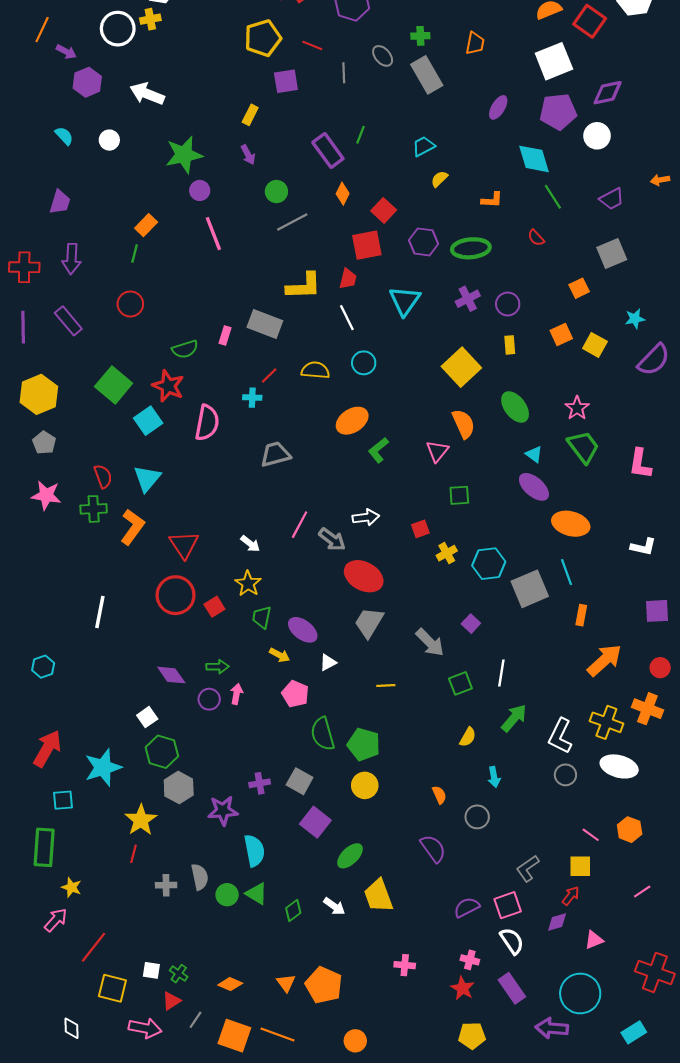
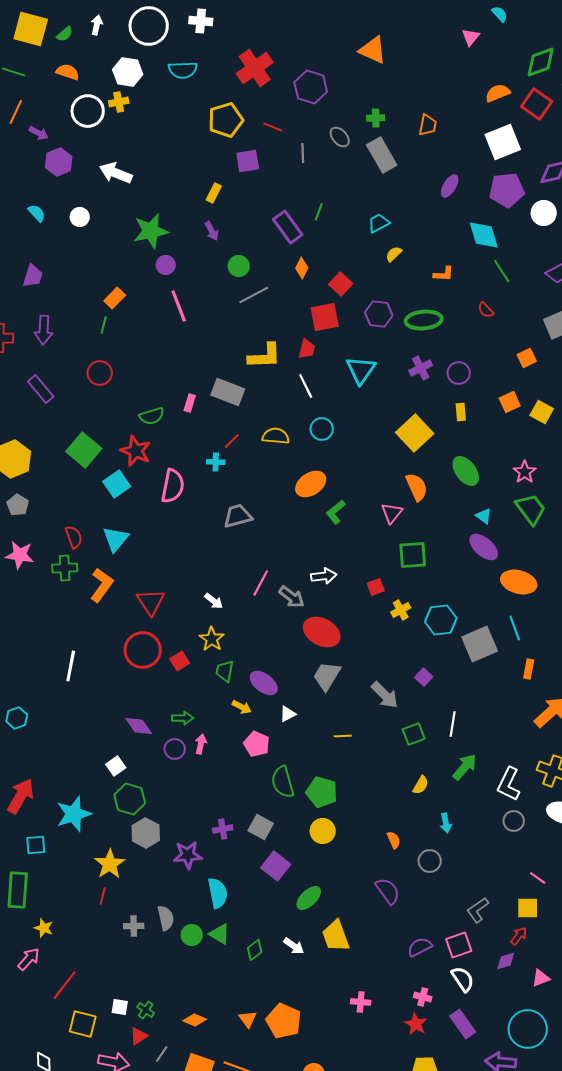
green square: (459, 495) -> (413, 555), size x1.4

